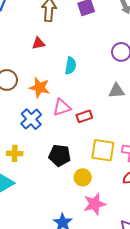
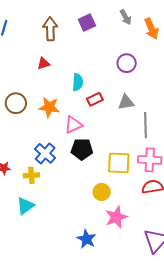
red rectangle: (84, 116) -> (95, 99), moved
blue cross: (31, 119) -> (45, 153), moved
black pentagon: (60, 155) -> (82, 149), moved

